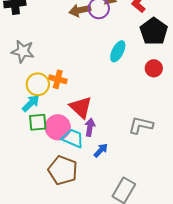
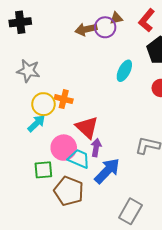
green square: (38, 122) -> (43, 170), moved
blue arrow: (101, 150) -> (107, 171), size x1.8

